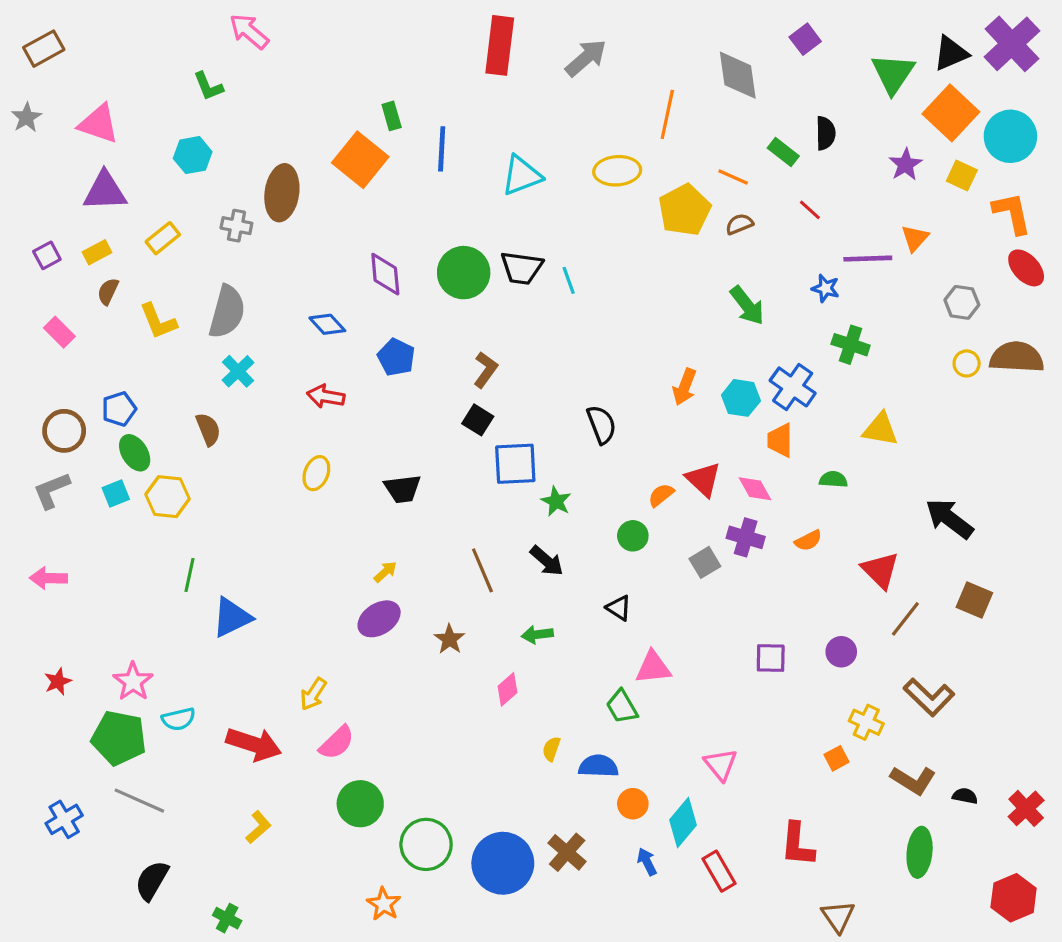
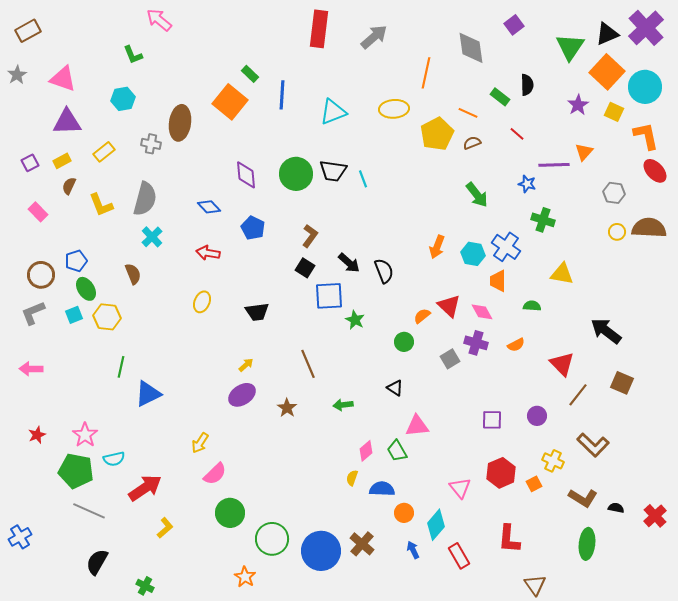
green rectangle: (392, 116) -> (250, 74), turned -30
black arrow: (547, 561) -> (349, 263), moved
pink diamond: (507, 689) -> (366, 451), moved
red arrow: (254, 744) -> (145, 488), moved, turned -52
blue cross: (64, 819) -> (20, 537), moved
red hexagon: (1014, 898) -> (501, 473), moved

